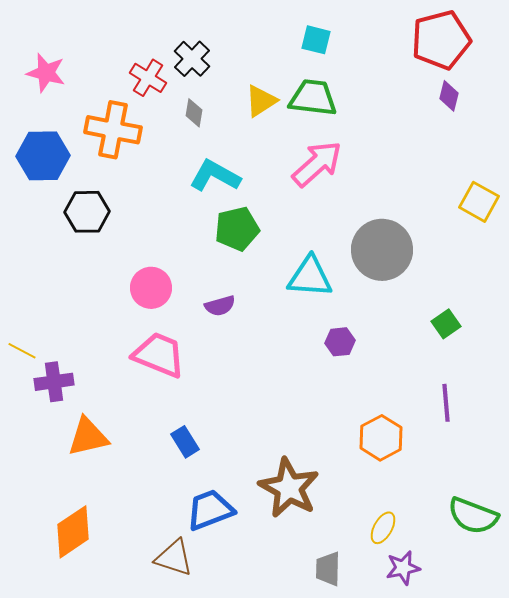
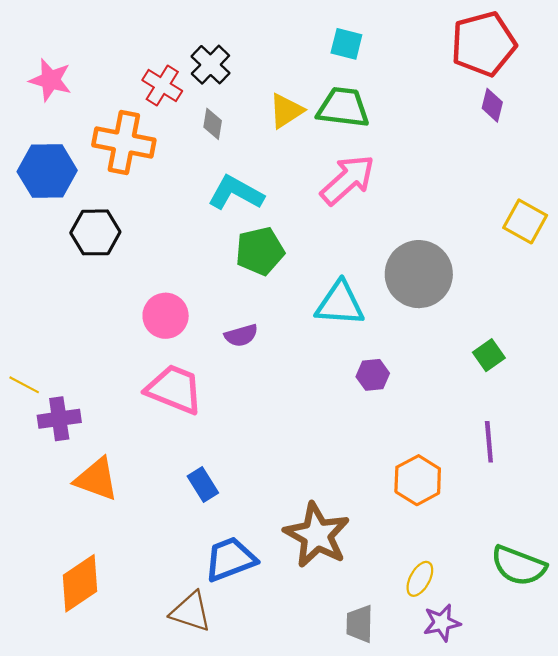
orange triangle: (88, 437) -> (96, 479), turned 33

